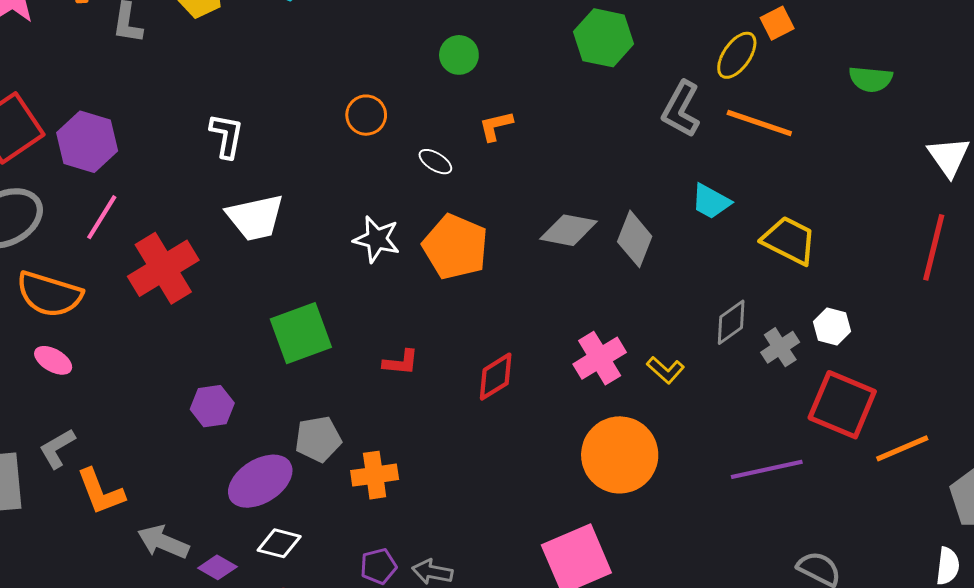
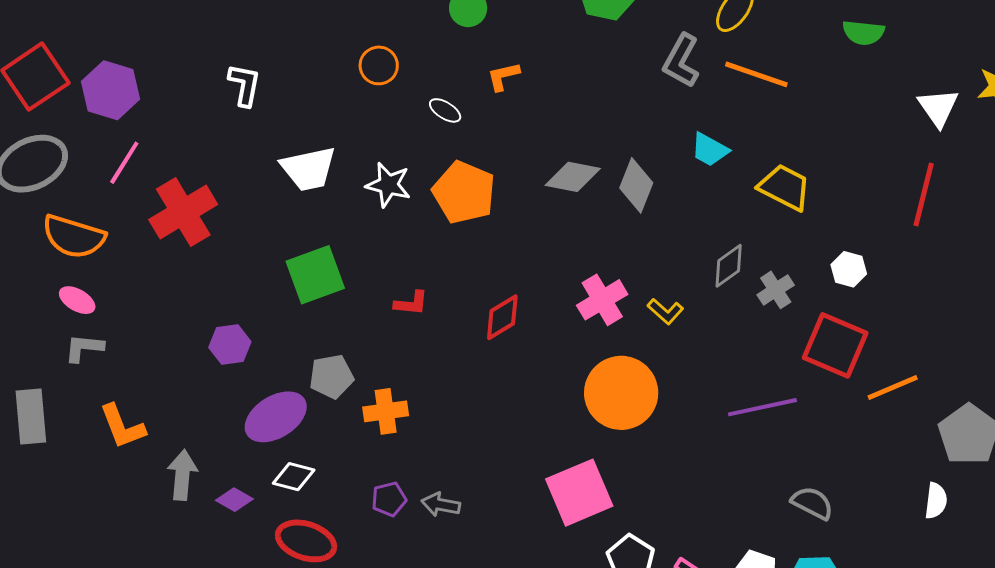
white trapezoid: (255, 217) -> (308, 169), moved
white hexagon: (832, 327) -> (849, 269), moved
gray L-shape: (57, 448) -> (84, 348), moved, turned 36
gray arrow: (163, 542) -> (182, 475), turned 72

